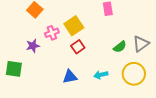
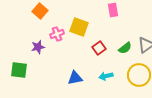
yellow square: (74, 26) -> (79, 27), turned -36
red square: (78, 47) -> (99, 48), moved

